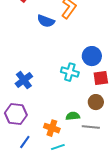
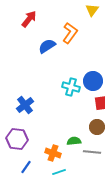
blue semicircle: (46, 21) -> (47, 46), turned 126
cyan cross: (70, 72) -> (71, 87), moved

